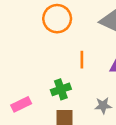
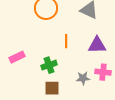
pink rectangle: (21, 104) -> (17, 57), moved

